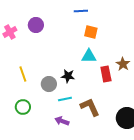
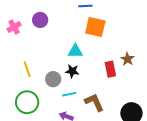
orange square: (91, 32) -> (95, 27), size x1.5
cyan triangle: (89, 56) -> (75, 51), moved
green circle: (23, 107) -> (27, 102), size x1.5

